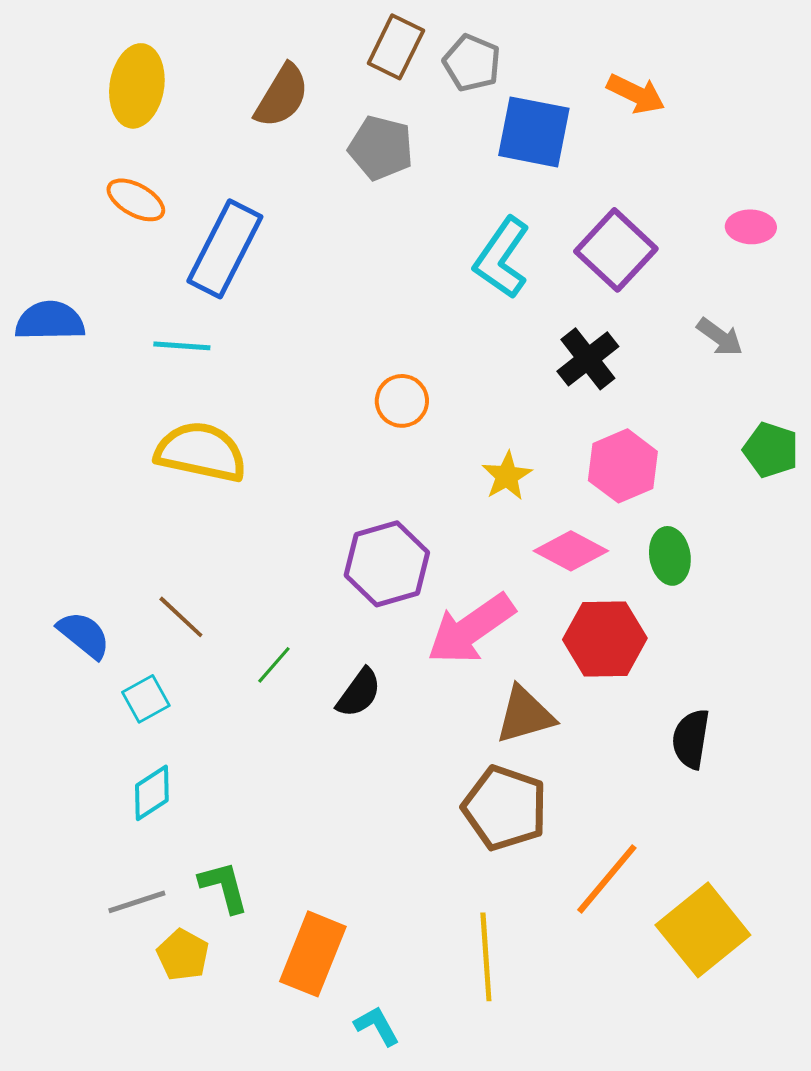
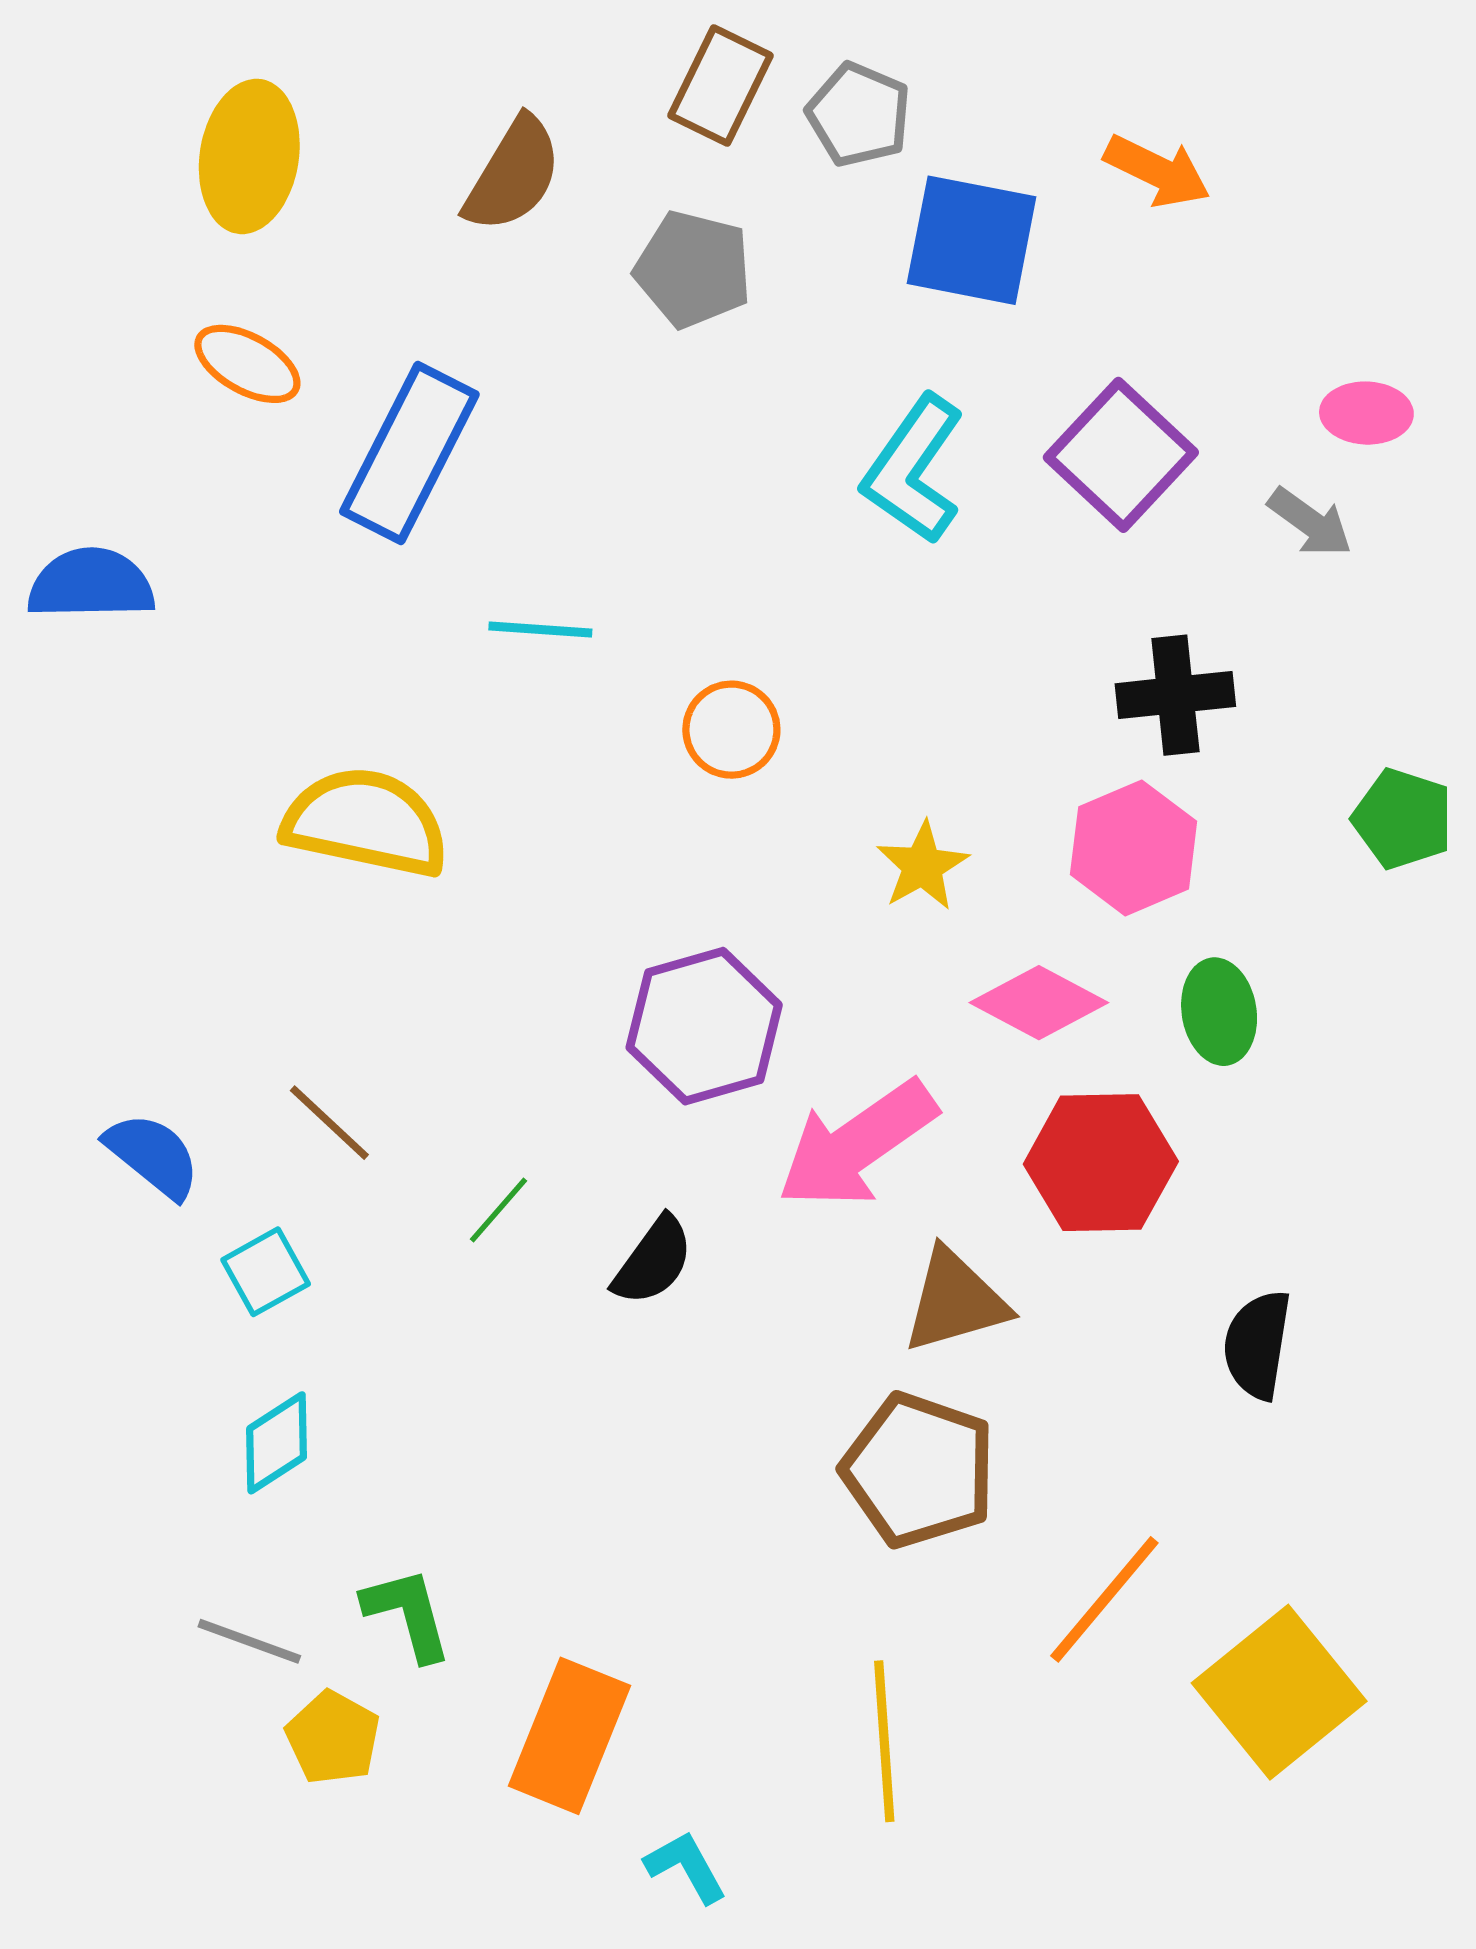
gray arrow: (720, 337) -> (1310, 522), moved
cyan line: (182, 346) -> (540, 630), moved
black cross: (588, 359) -> (1175, 695), moved, turned 32
gray line: (137, 902) -> (249, 1641), turned 38

